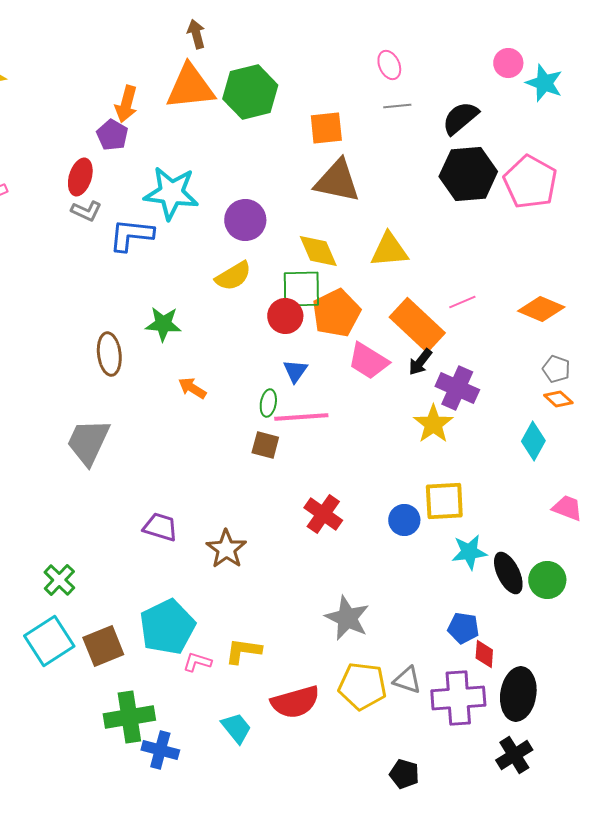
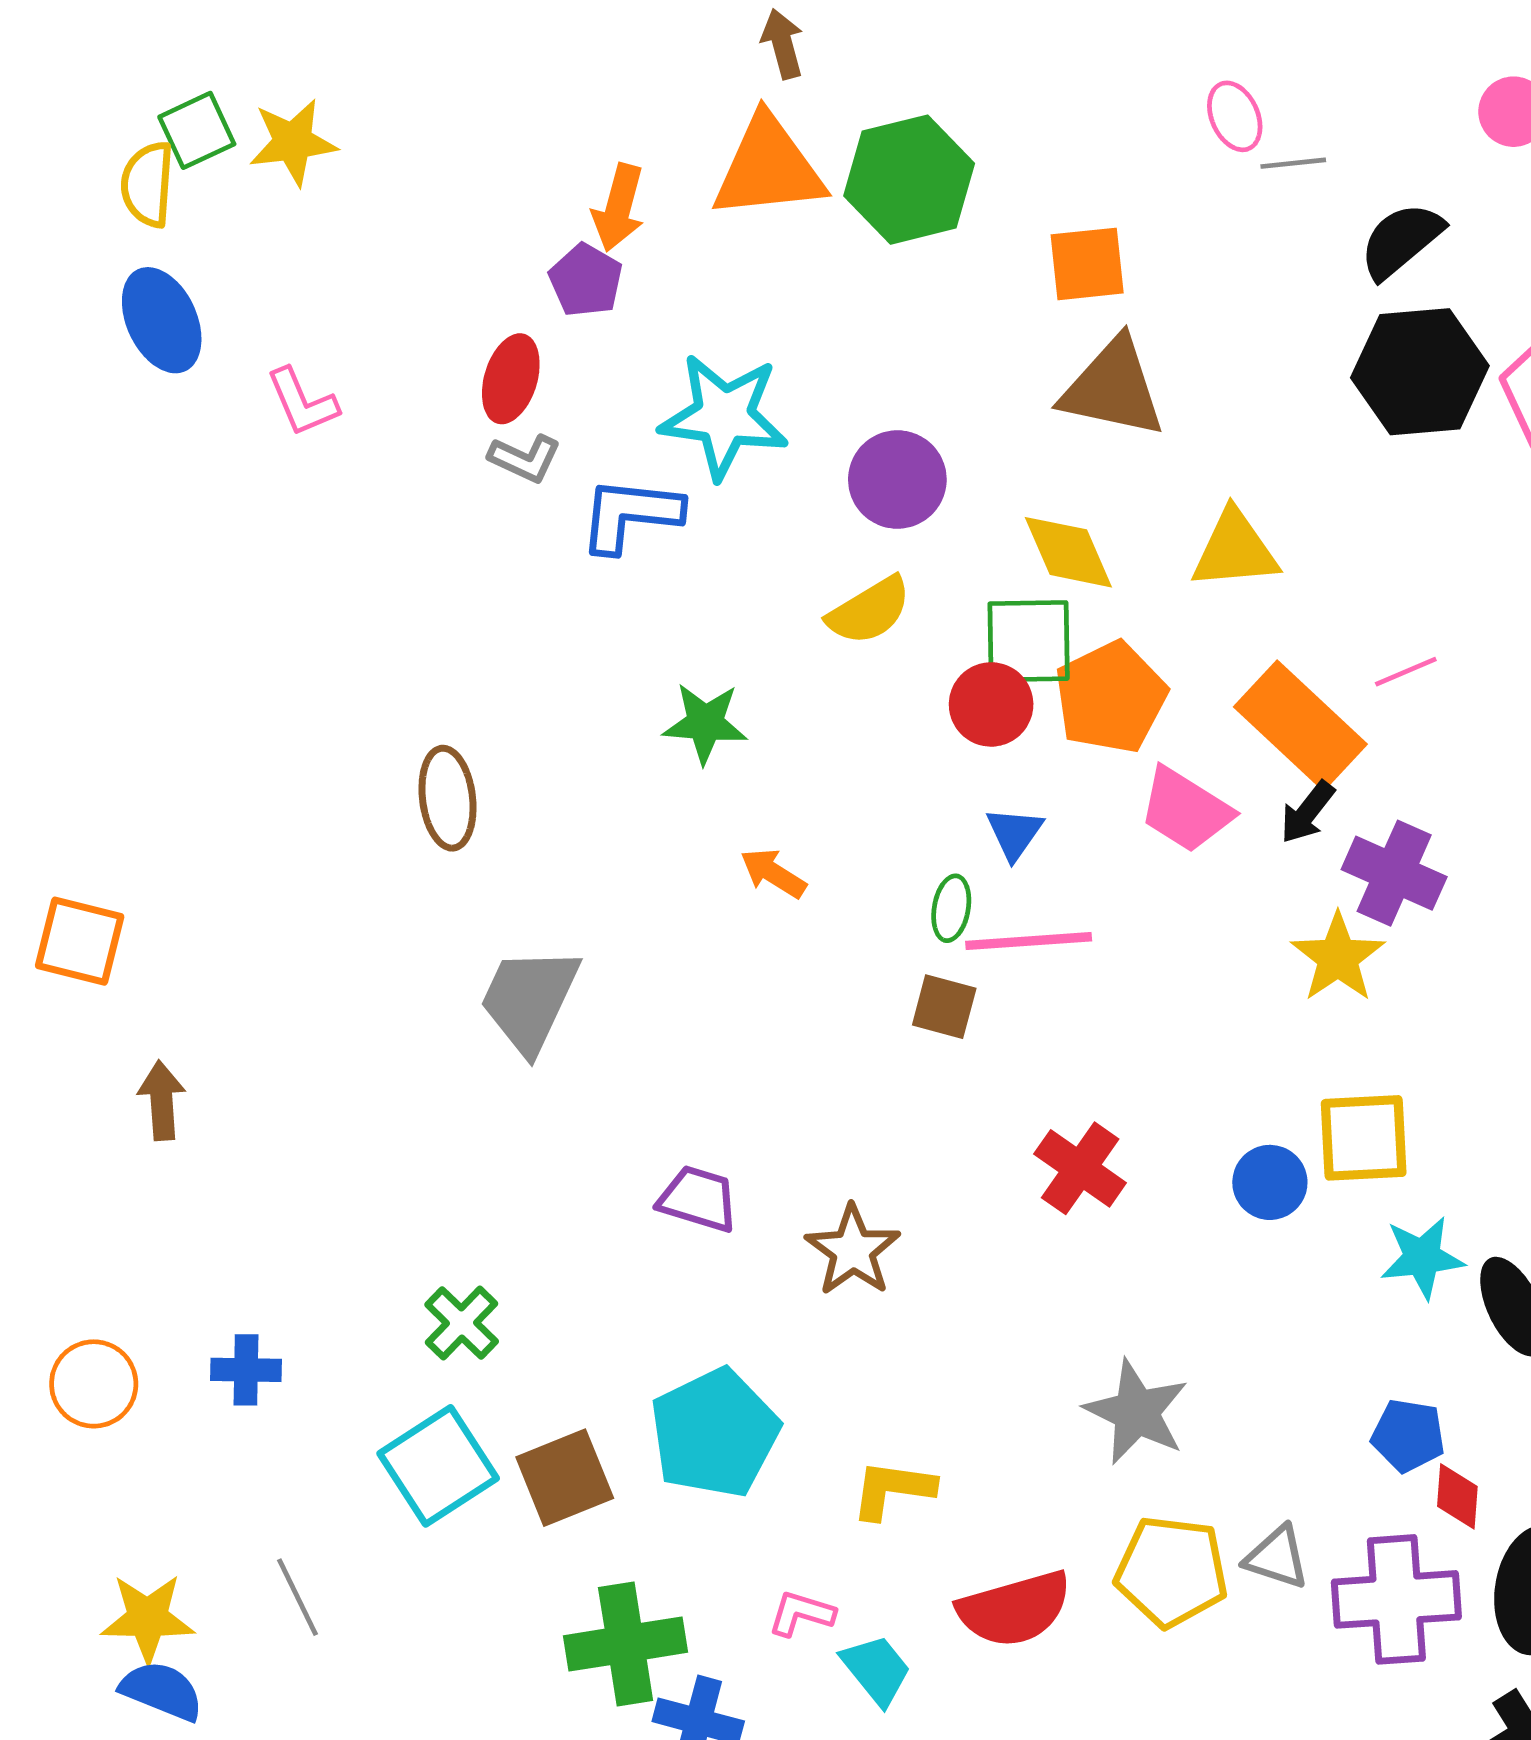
gray line: (397, 106) -> (1293, 163), moved
brown ellipse: (109, 354) -> (448, 798), moved
pink L-shape: (197, 662) -> (801, 1614), moved

